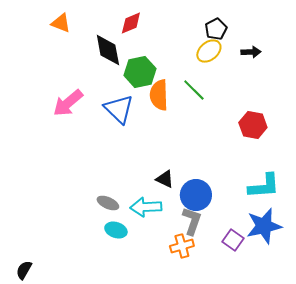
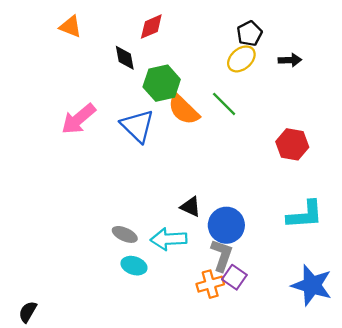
black diamond: (108, 50) -> (125, 58), size x0.7
orange semicircle: (159, 95) -> (184, 110), turned -44
blue star: (264, 226) -> (312, 285), moved, turned 30
purple square: (233, 240) -> (234, 277), moved

